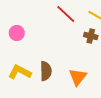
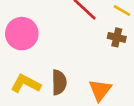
pink circle: (17, 33) -> (22, 34), size x1.6

